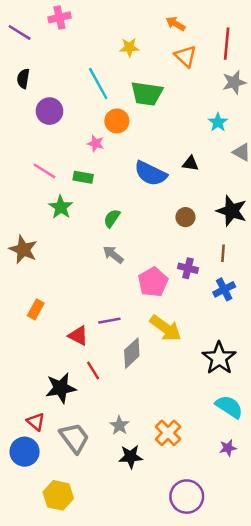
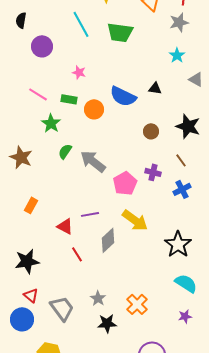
gray star: (234, 82) -> (179, 22), moved
orange circle: (117, 121) -> (94, 109), moved
green semicircle: (112, 218) -> (65, 151), moved
brown line: (223, 253) -> (181, 160), turned -40
gray arrow: (113, 255) -> (93, 161), size x1.5
black star: (61, 388) -> (27, 261), moved

